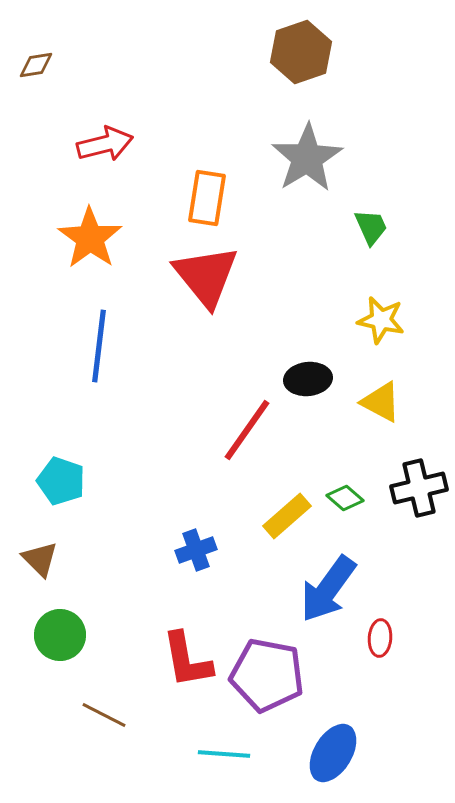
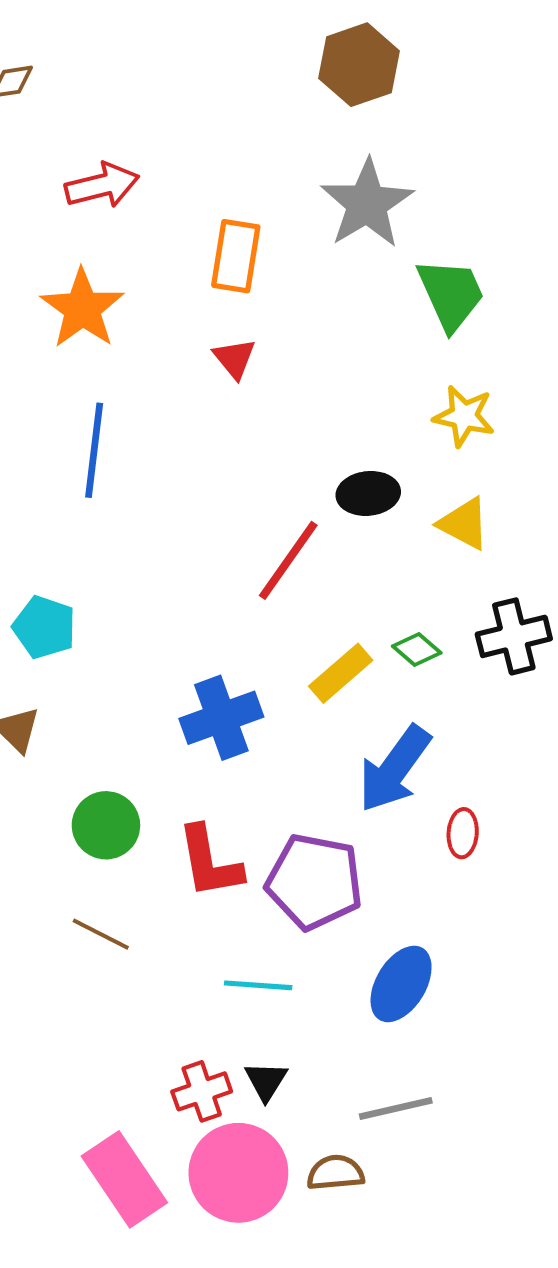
green trapezoid: (371, 227) -> (451, 294), size x1.6
red triangle: (206, 276) -> (234, 358), size x0.5
blue cross: (196, 550) -> (221, 718), size x1.5
green circle: (60, 635) -> (106, 825), moved

